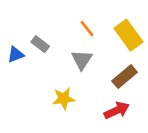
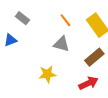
gray rectangle: (40, 44) -> (22, 18), moved
gray triangle: (82, 60) -> (61, 44), turned -48

